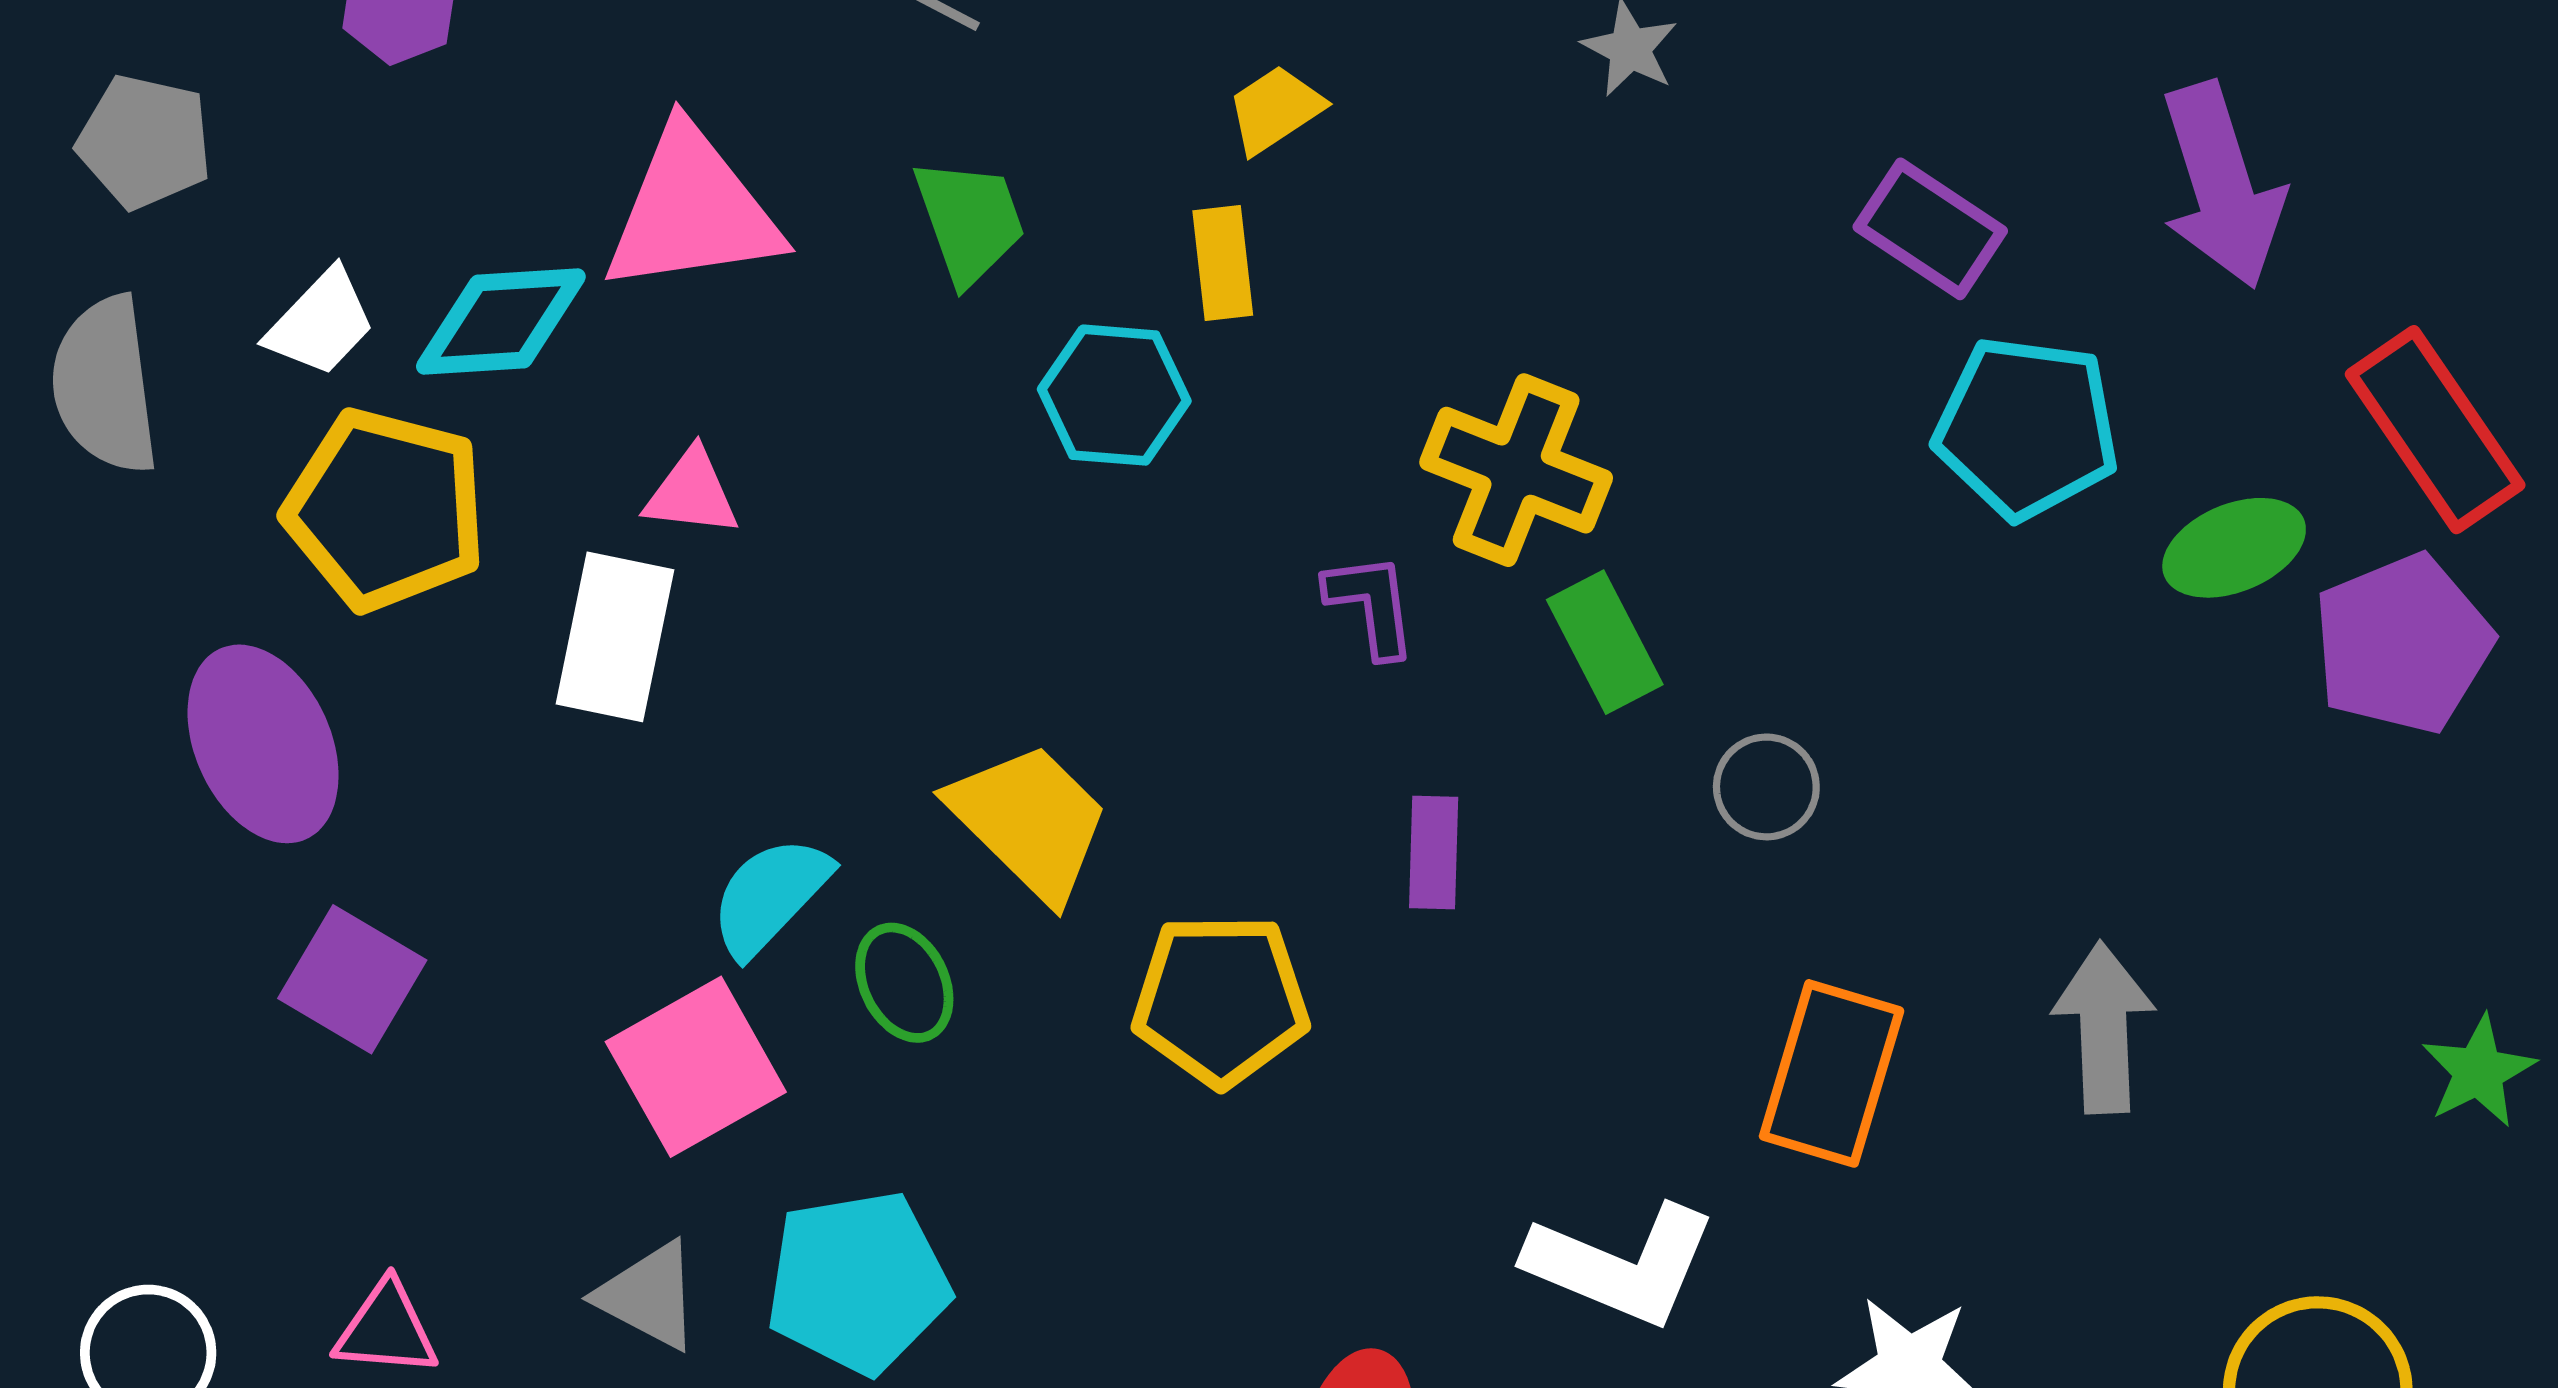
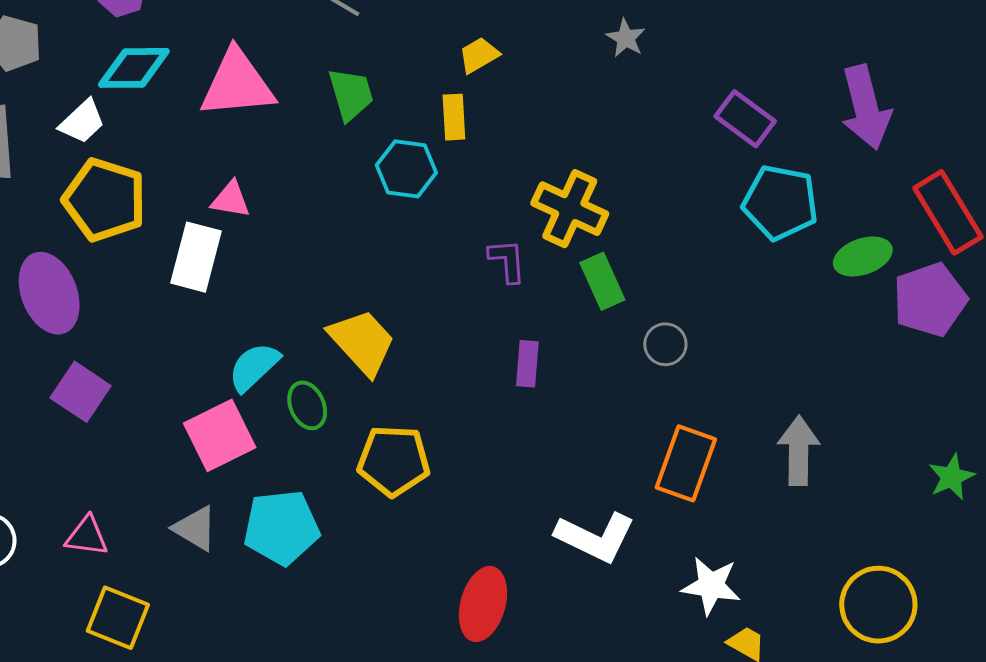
cyan diamond: (501, 322) -> (134, 68), moved
yellow pentagon: (1221, 1000) -> (394, 461), moved

